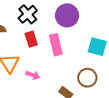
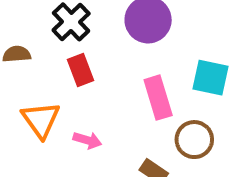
pink rectangle: (56, 45) -> (158, 98), moved

